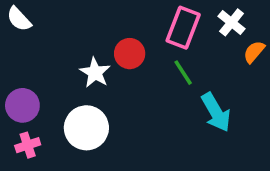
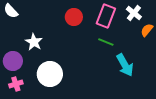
red circle: (130, 54) -> (74, 17), moved
white star: (95, 73) -> (34, 42), moved
green line: (183, 73) -> (106, 42), turned -35

